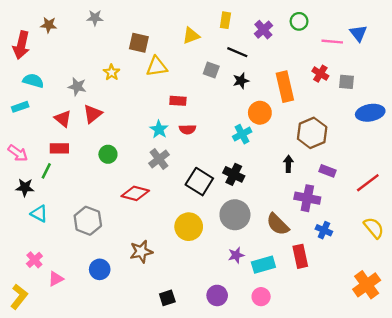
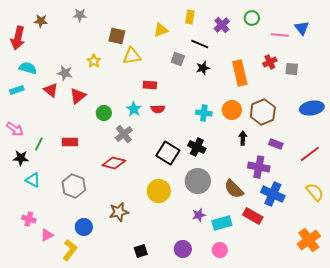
red cross: (320, 74) -> (270, 62), turned 32
orange circle: (260, 113) -> (232, 110), moved
blue ellipse: (370, 113) -> (312, 108), moved
red triangle: (63, 119) -> (51, 90), moved
cyan cross: (242, 134) -> (204, 113), turned 35
red rectangle: (59, 148) -> (70, 142), moved
green circle: (108, 154) -> (104, 113), moved
gray cross: (159, 159) -> (124, 134), moved
blue cross: (324, 230) -> (273, 194), size x1.6
red rectangle: (300, 256) -> (253, 216), turned -48
pink cross: (34, 260) -> (29, 219), turned -32
yellow L-shape: (19, 297) -> (70, 250), moved

